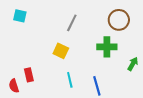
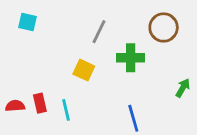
green cross: (107, 47) -> (131, 58), moved
cyan line: (70, 80) -> (66, 110), moved
red semicircle: (14, 86) -> (15, 106), moved, turned 104

